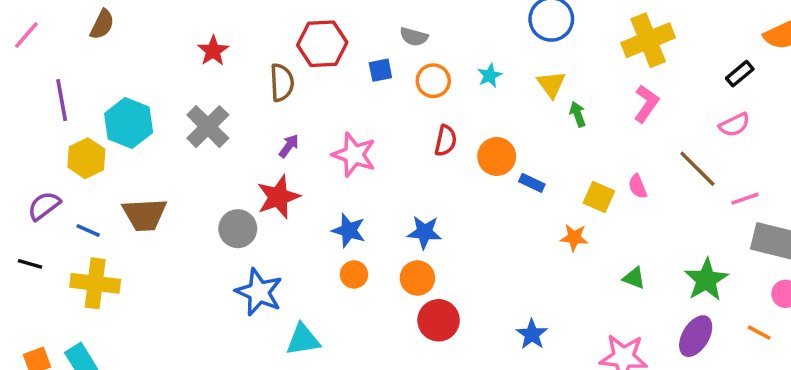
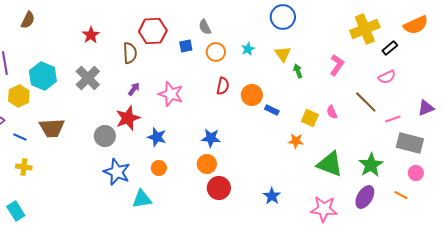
gray semicircle: (414, 37) -> (205, 27), turned 49
yellow cross: (648, 40) -> (365, 29), moved
blue star: (349, 230) -> (157, 137), moved
orange circle: (354, 274) -> (159, 168), moved
green triangle: (634, 278) -> (330, 164), size x2.0
yellow cross: (95, 283) -> (24, 167), size x0.6

